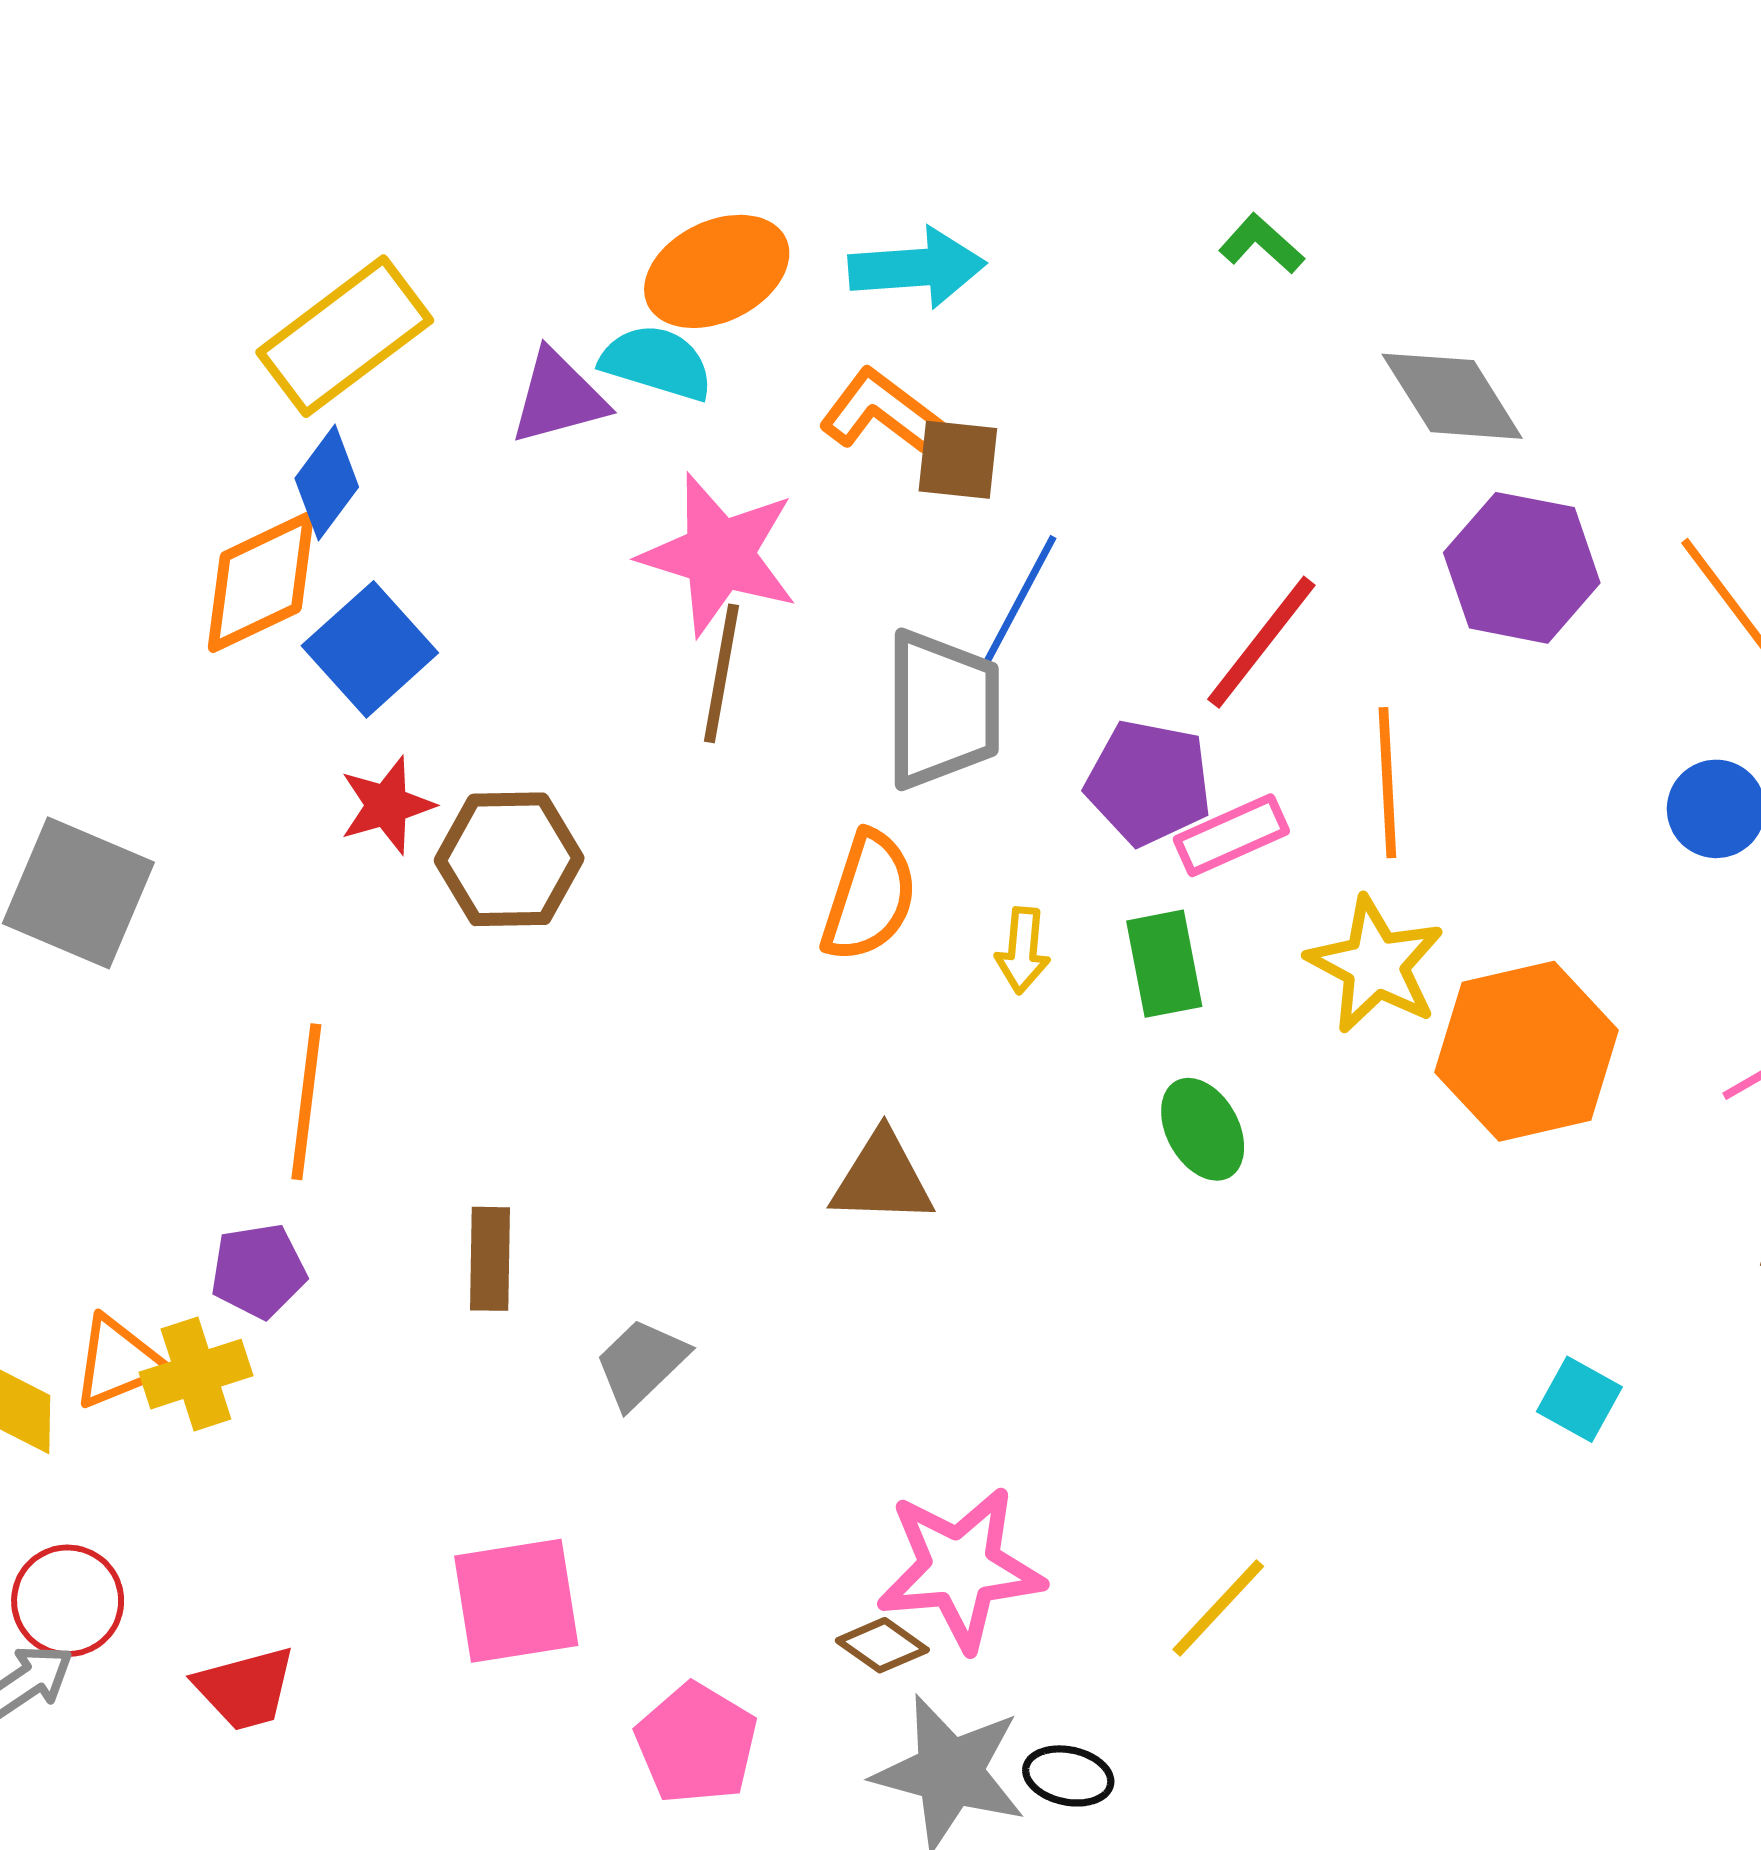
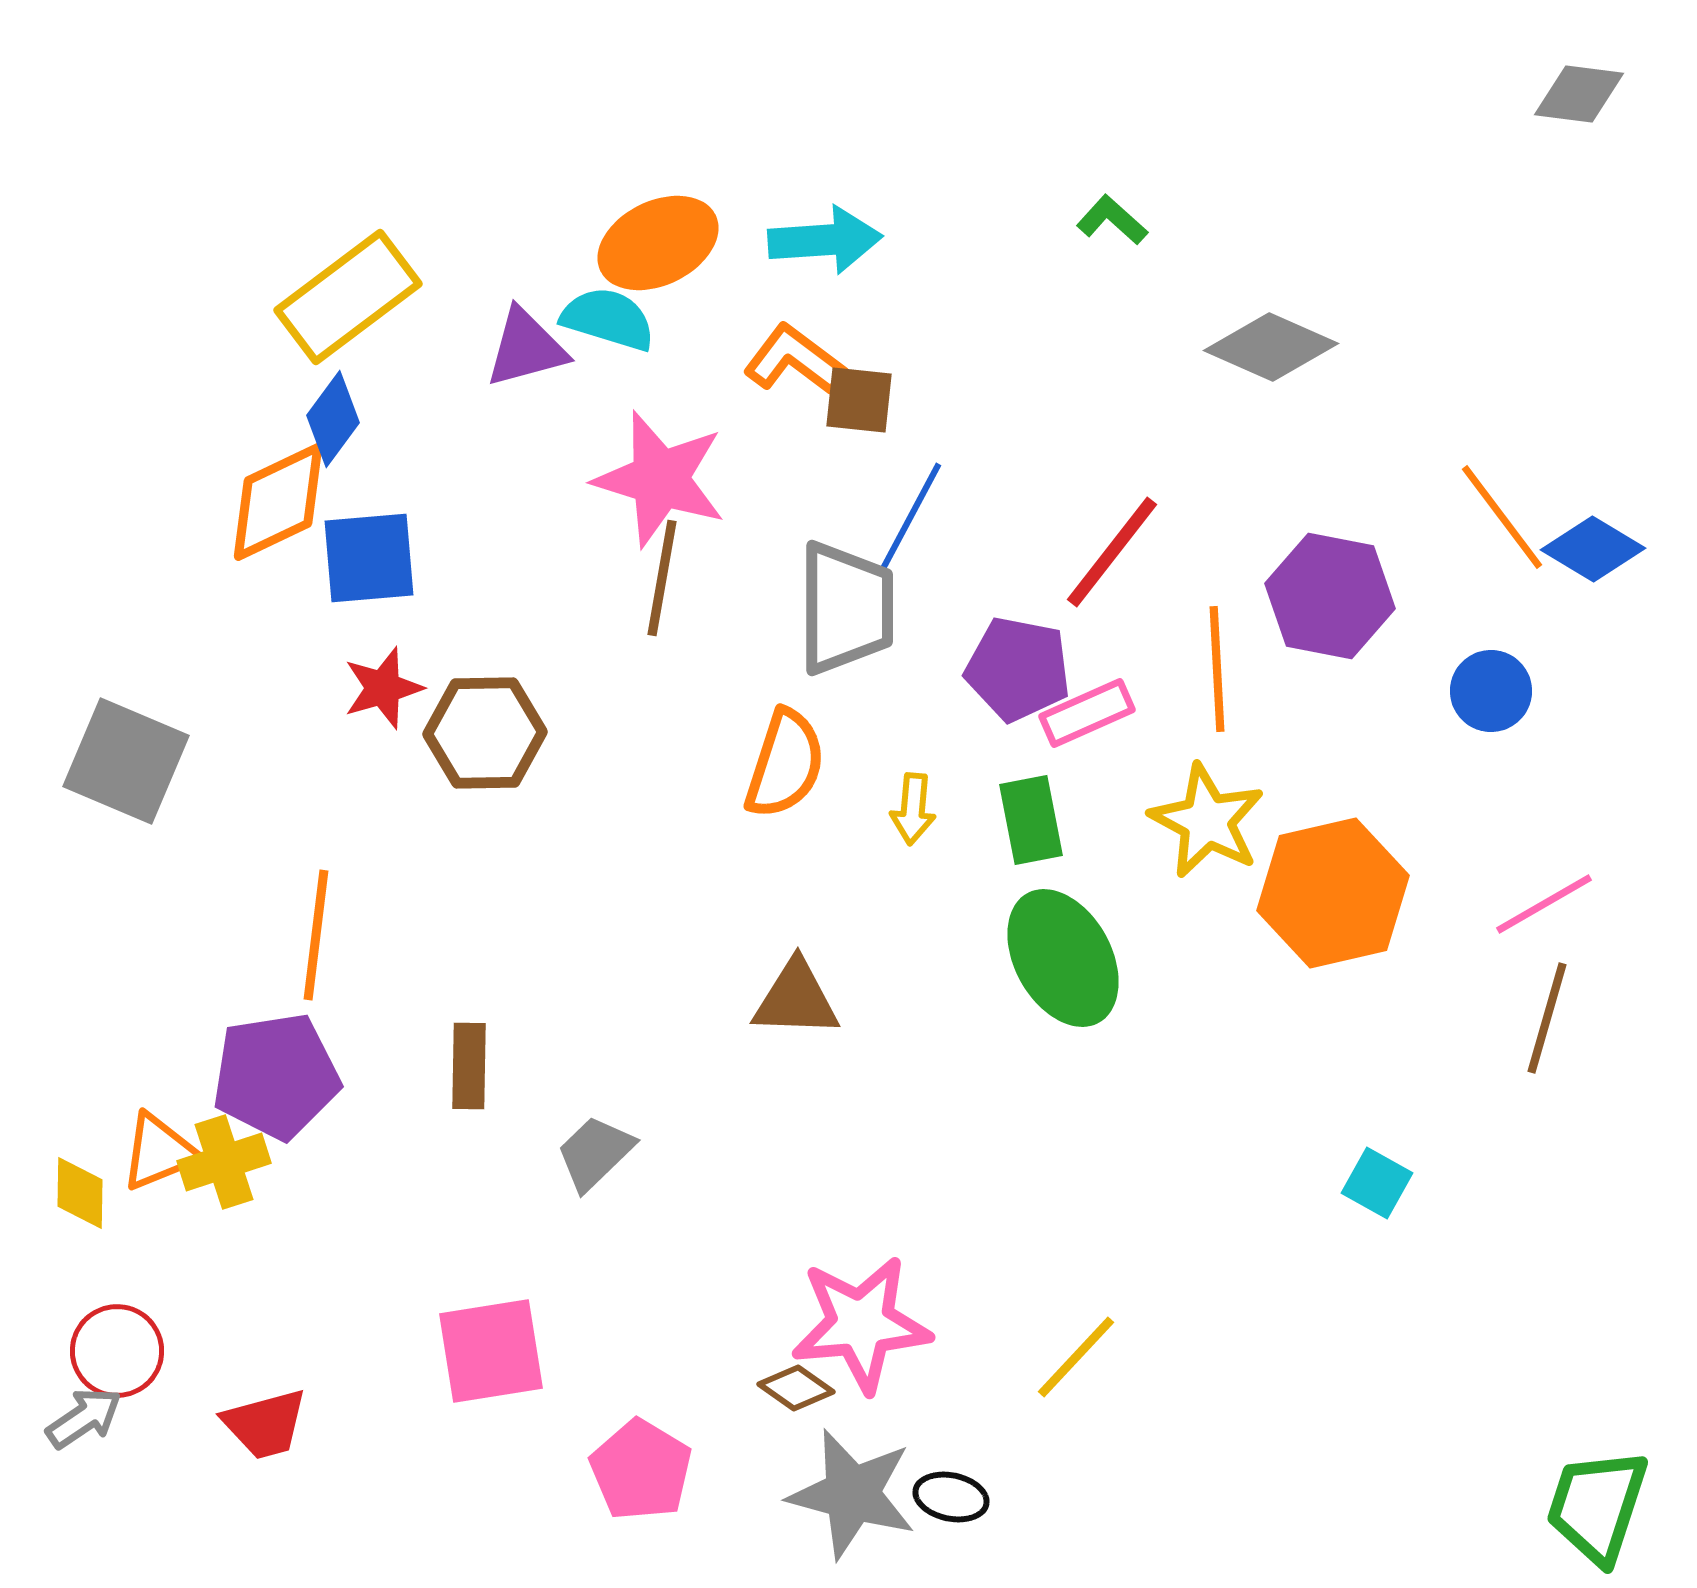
gray diamond: (1452, 396) -> (1271, 347), turned -34
purple hexagon: (1522, 568) -> (1330, 596), moved
blue square: (370, 649) -> (369, 558), turned 37
green ellipse: (1203, 1129) -> (1063, 958), size x1.6
purple pentagon: (258, 1271) -> (276, 1076), size x1.6

